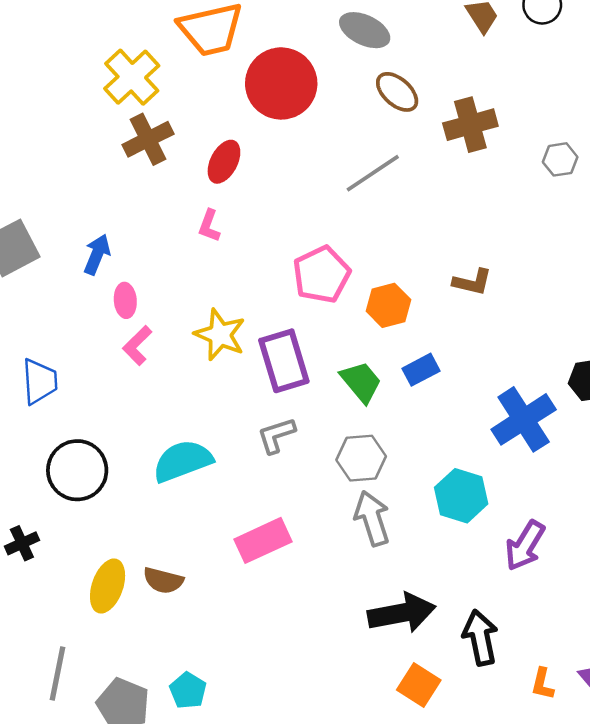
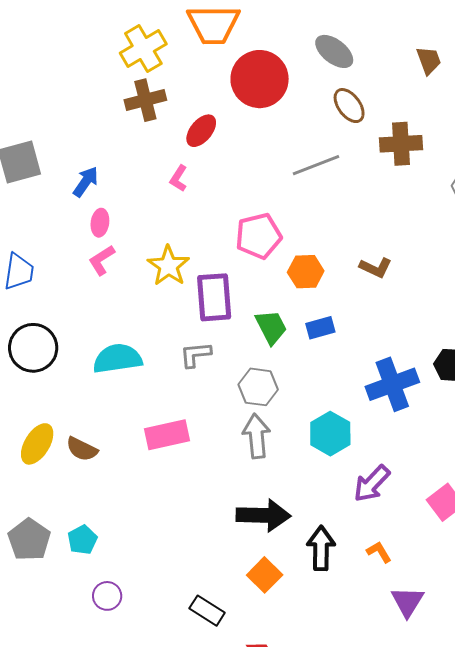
orange L-shape: (542, 684) -> (379, 552), moved, turned 124

